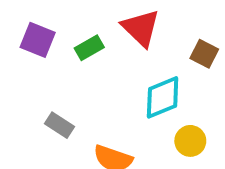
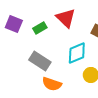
gray rectangle: (59, 125) -> (40, 61), moved, size x1.5

